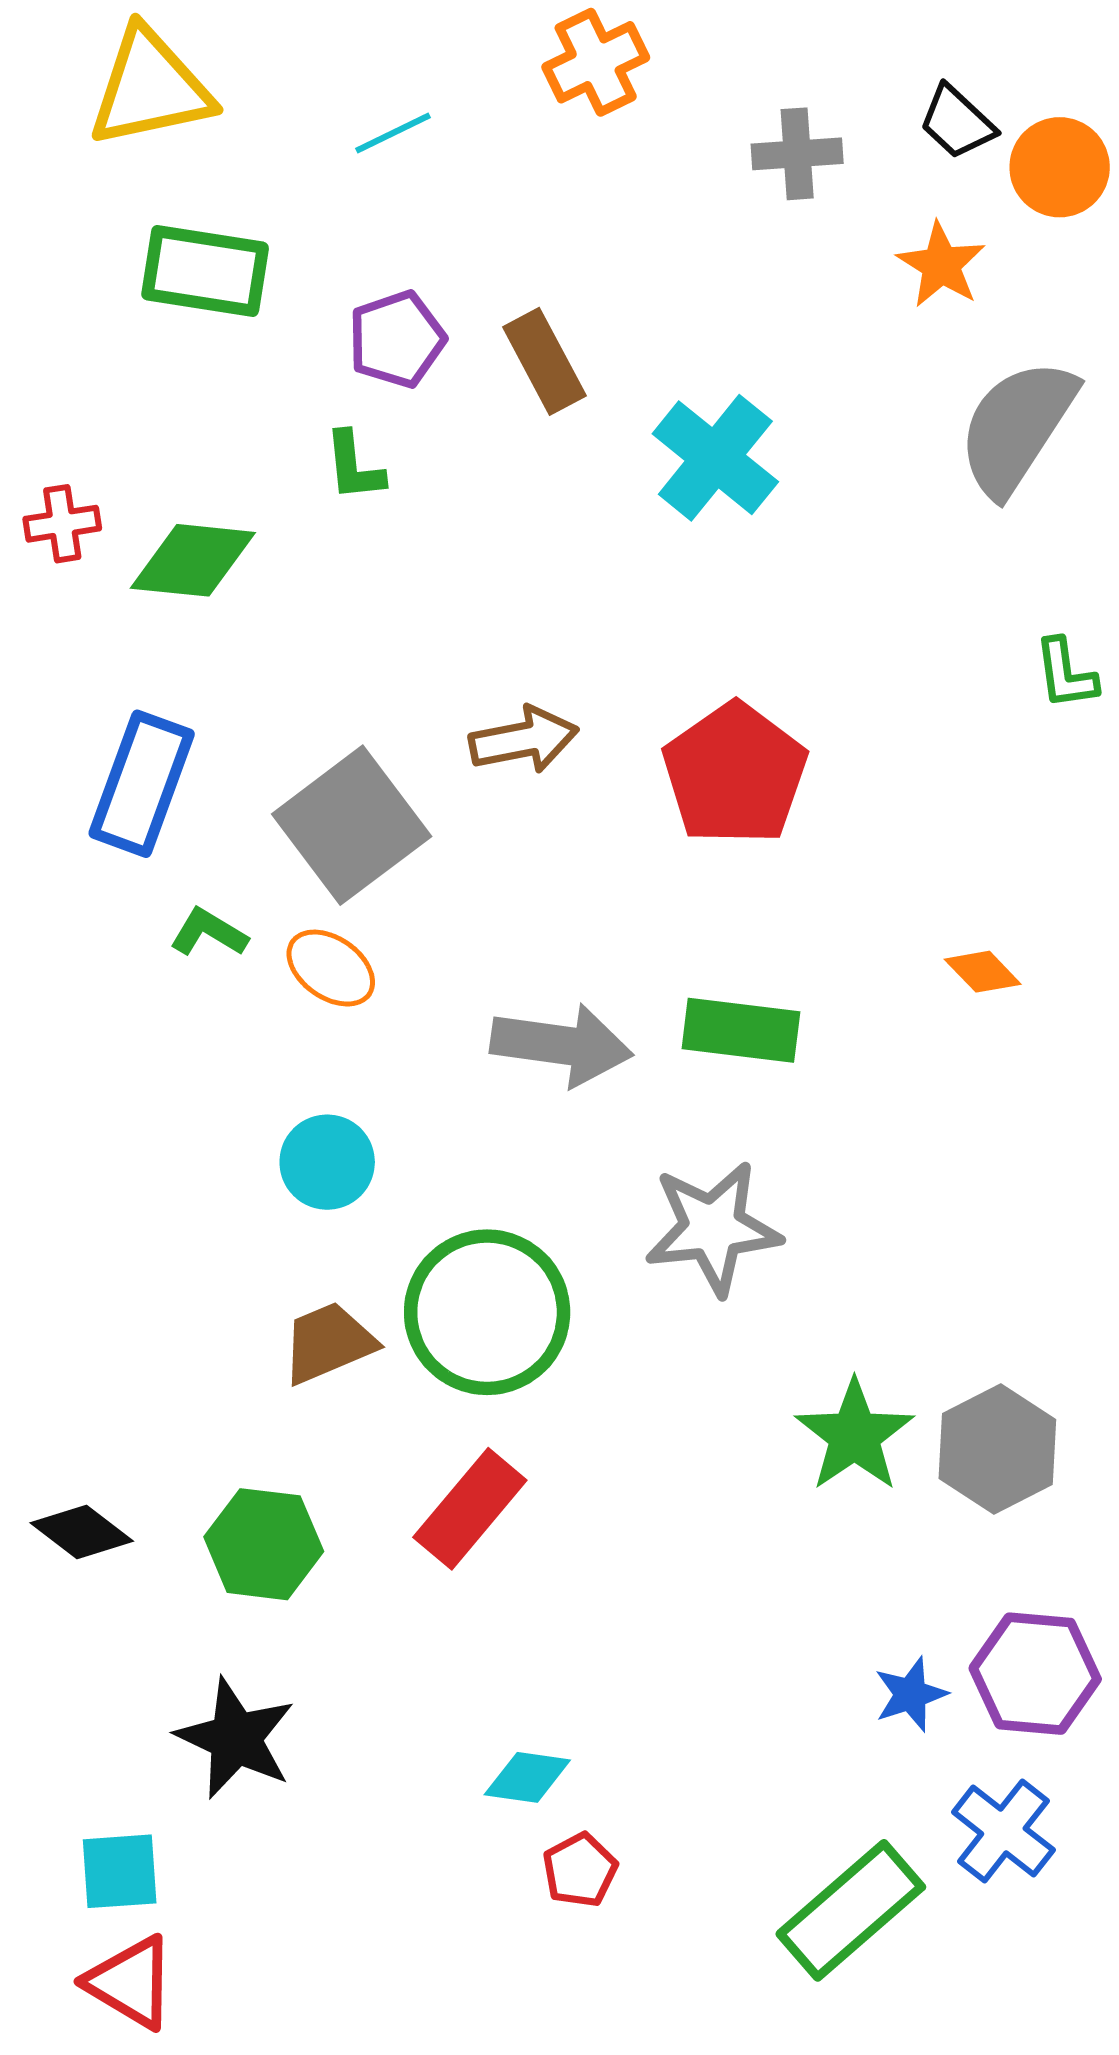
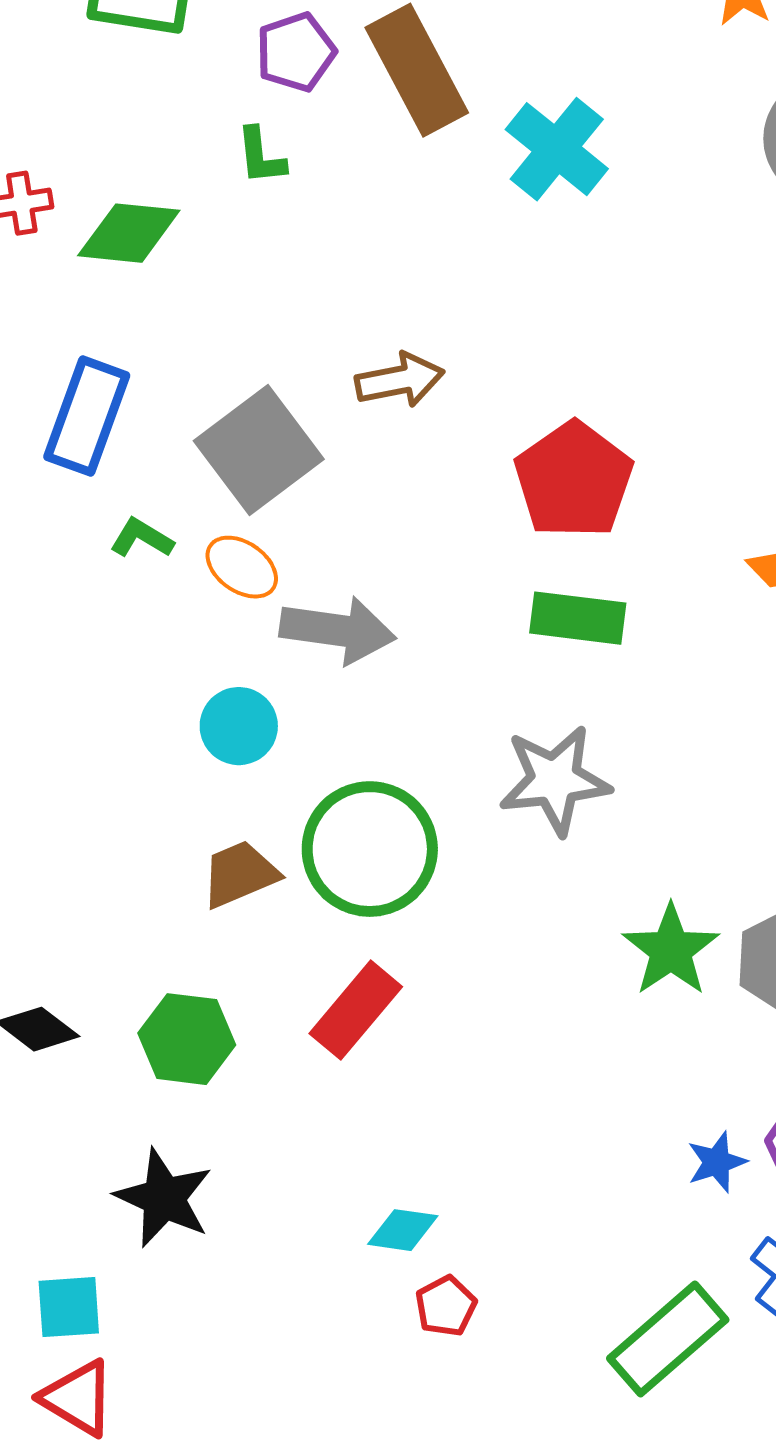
brown rectangle: (544, 361) -> (417, 70), size x1.5
red pentagon: (735, 774) -> (574, 480), moved
gray arrow: (562, 1045) -> (338, 630), moved

